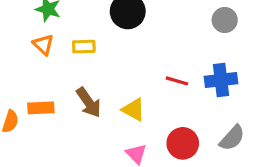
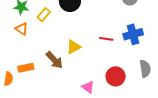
yellow rectangle: (84, 47) -> (44, 15), moved, turned -40
yellow triangle: (134, 110) -> (74, 47), moved, turned -49
gray semicircle: (232, 138) -> (145, 69), turned -42

